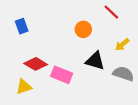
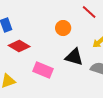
red diamond: (36, 64) -> (19, 46), moved

